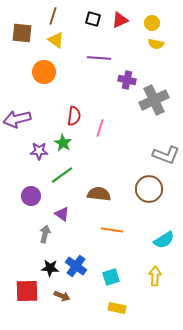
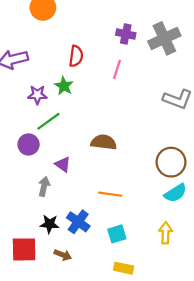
purple cross: (127, 80) -> (126, 34), moved
pink line: (100, 128) -> (117, 69), moved
green line: (62, 175) -> (48, 121), moved
brown circle: (149, 189) -> (171, 162), moved
orange line: (112, 230) -> (110, 194), moved

